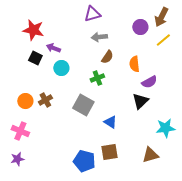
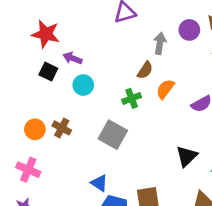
gray arrow: (99, 37) -> (160, 43), moved, turned 105
orange semicircle: (134, 64) -> (165, 89), moved, turned 42
brown cross: (45, 100) -> (62, 128), turned -32
black triangle: (140, 101) -> (187, 156), moved
blue triangle: (110, 122) -> (99, 183), moved

